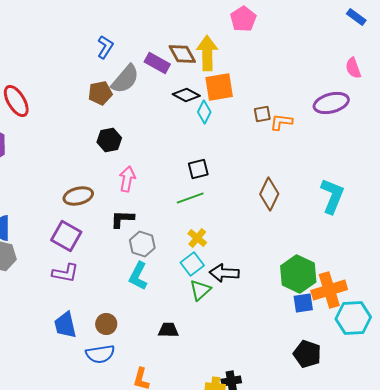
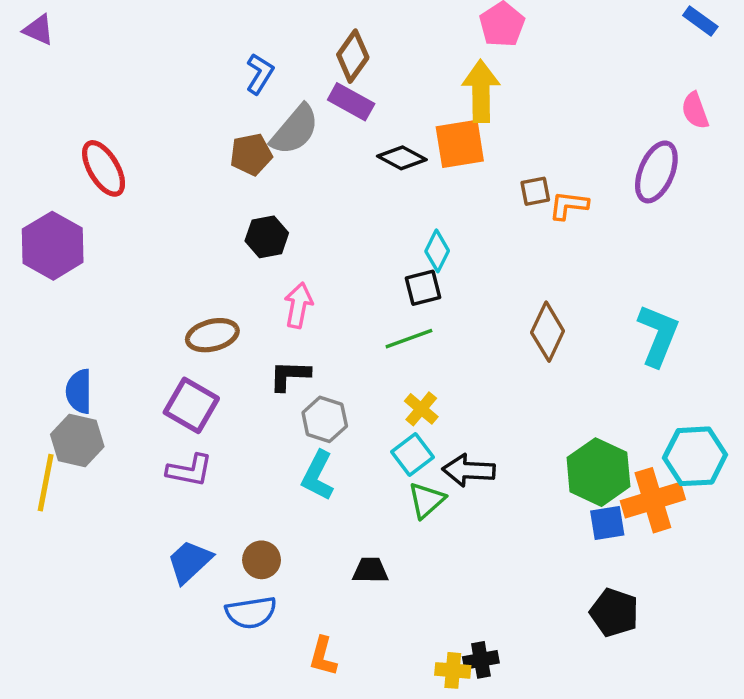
yellow arrow: (207, 53) -> (481, 91), moved
brown diamond: (182, 54) -> (353, 56), moved, turned 64
purple ellipse: (331, 103) -> (656, 172), turned -52
cyan diamond: (204, 112) -> (437, 251), moved
cyan hexagon: (353, 318) -> (695, 456), moved
blue trapezoid: (65, 325) -> (190, 562), turned 60

